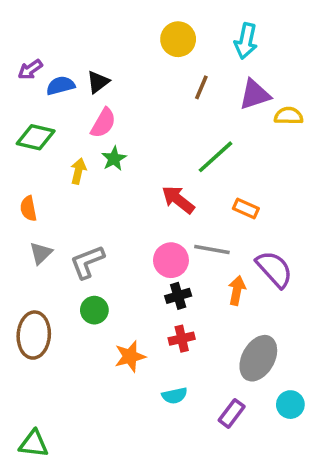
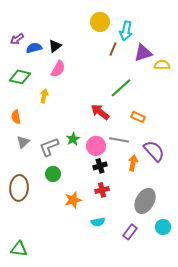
cyan arrow: (246, 41) -> (126, 31), moved
green star: (114, 159) -> (73, 139), moved

